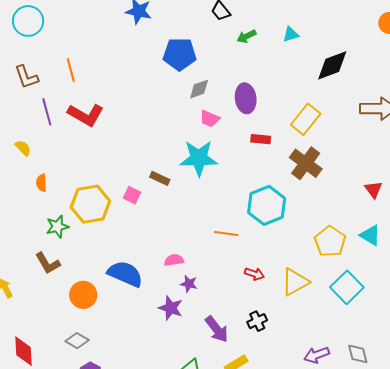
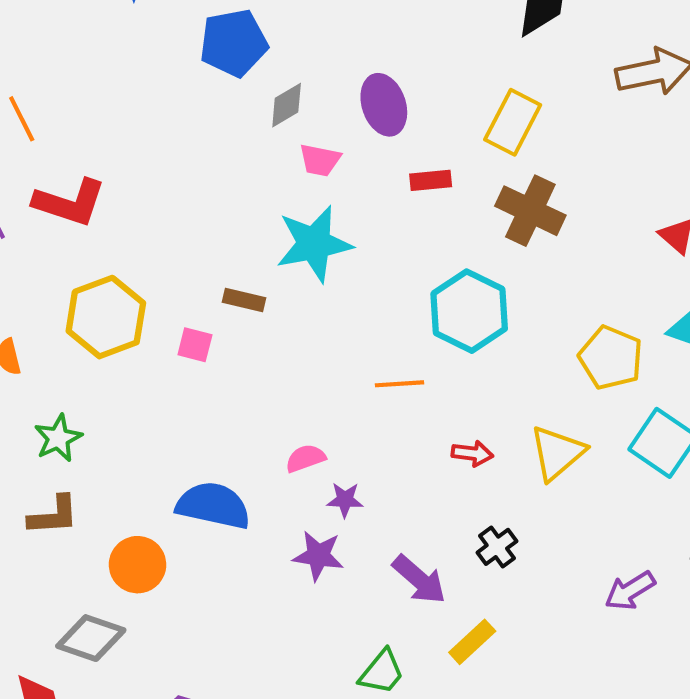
yellow hexagon: (90, 204) -> (106, 317), moved
brown L-shape: (48, 263) -> (53, 515), turned -52
gray diamond: (77, 341) -> (91, 638), moved, size x1.4

